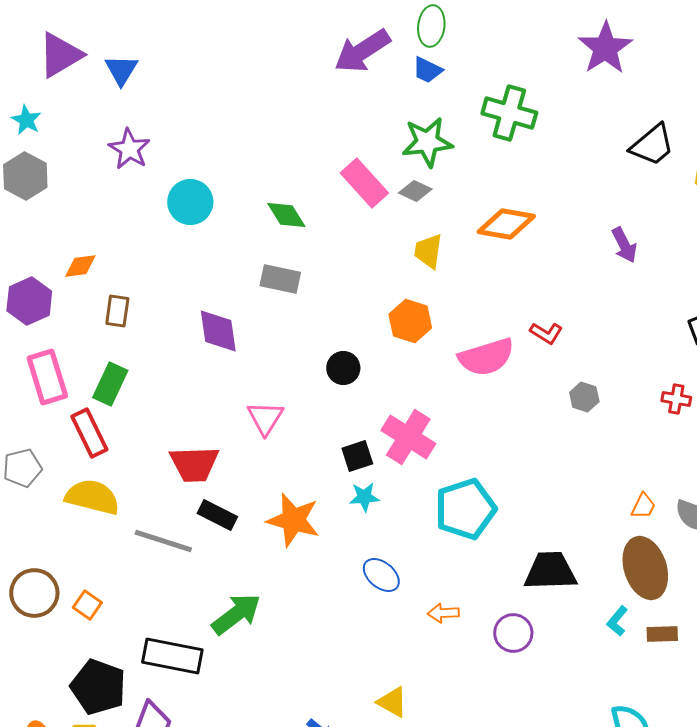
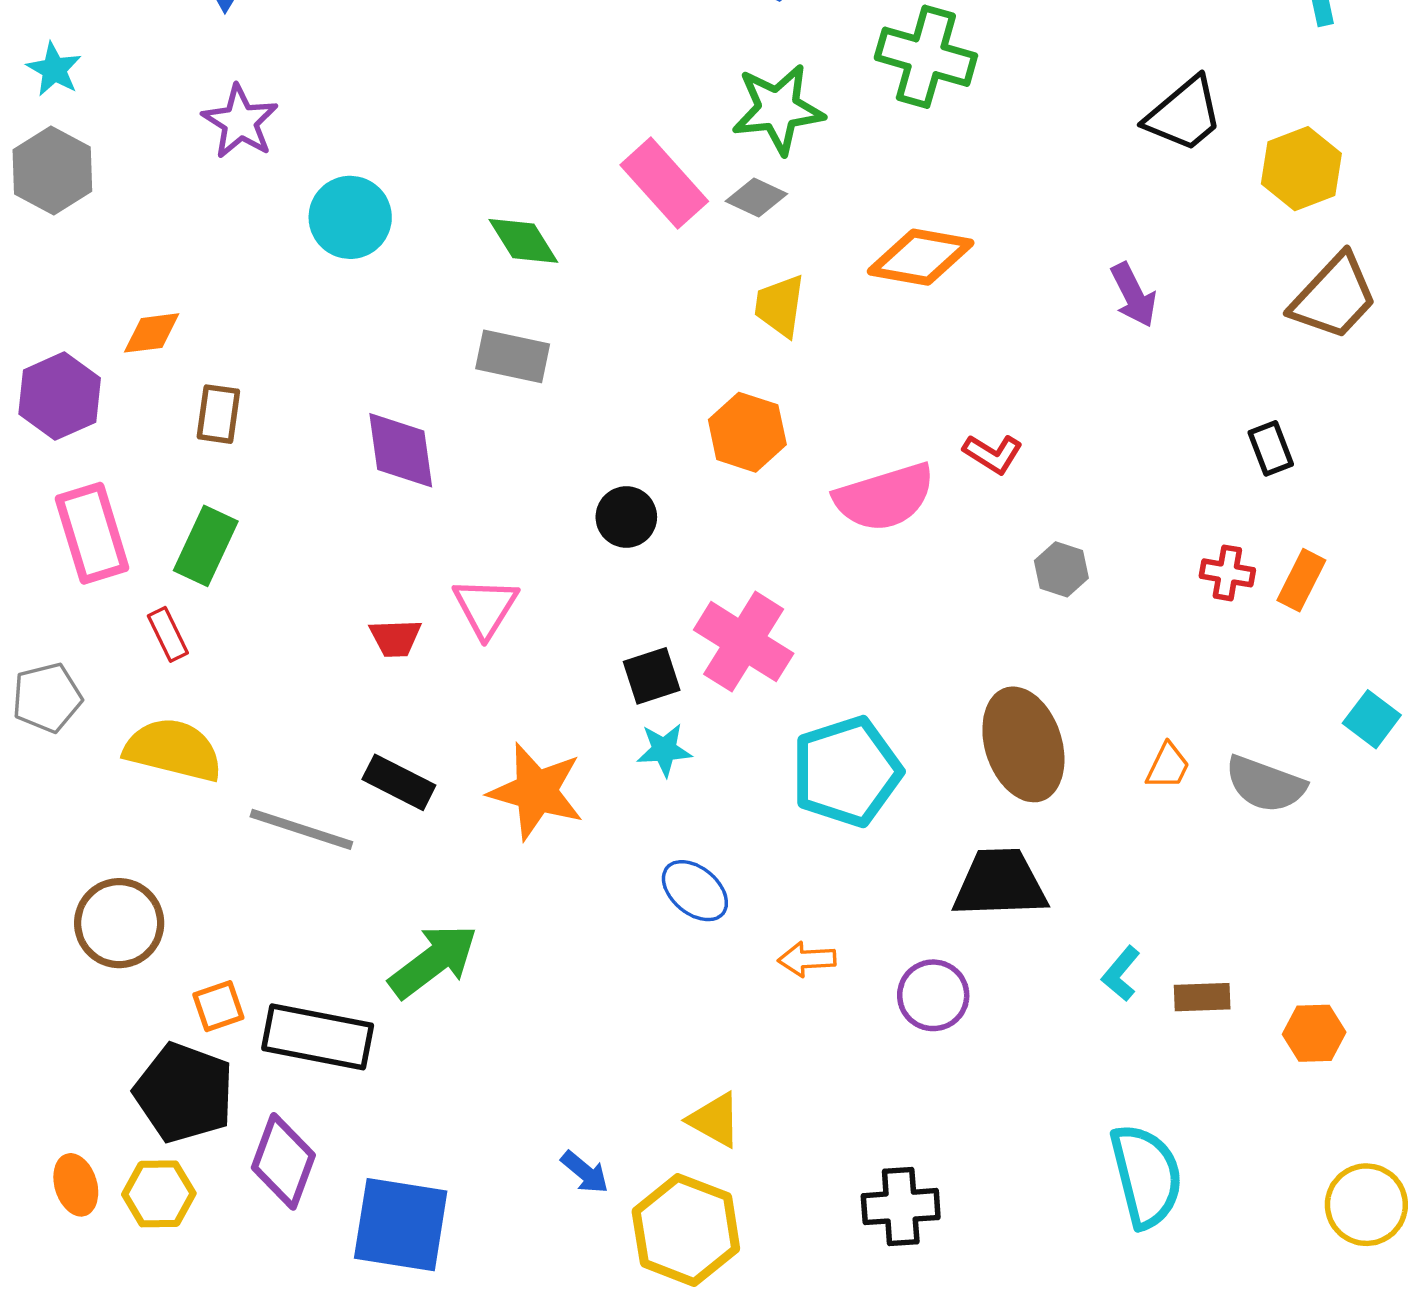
red rectangle: (89, 433) -> (168, 634), size x0.6
red trapezoid: (194, 464) -> (395, 638), moved, size x0.6
brown ellipse: (645, 568) -> (1023, 744), moved
brown circle: (34, 593) -> (119, 923), moved
orange square: (87, 605) -> (218, 1006), moved, turned 36

